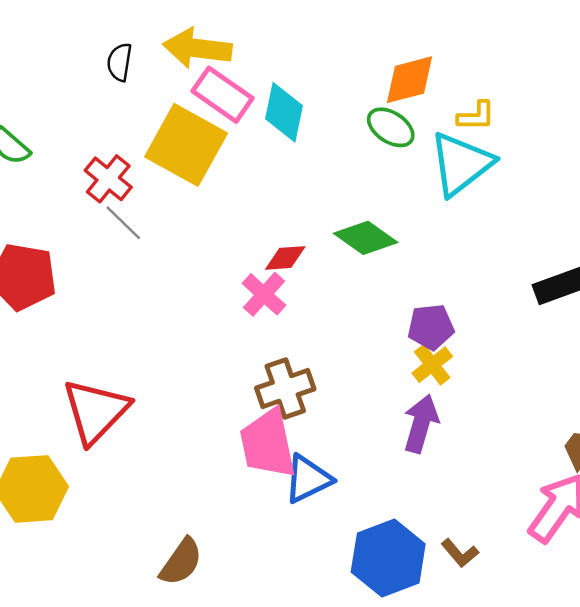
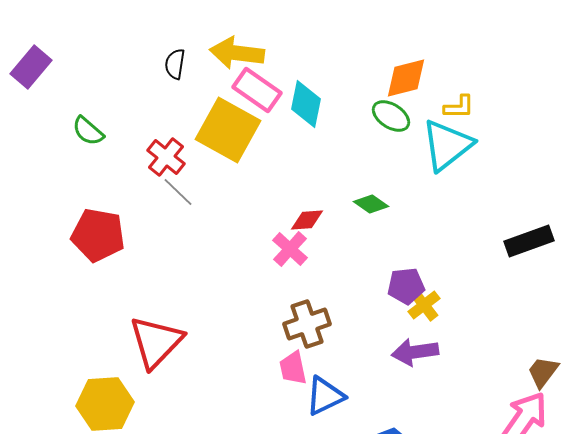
green diamond: (366, 238) -> (371, 204), size x0.7
purple pentagon: (431, 327) -> (406, 286), moved
purple arrow: (421, 424) -> (415, 352), turned -114
pink trapezoid: (268, 444) -> (293, 368), size x0.6

